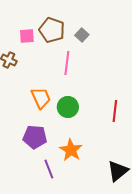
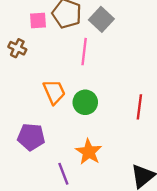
gray square: (82, 35) -> (101, 19), size x1.5
purple pentagon: (35, 137) -> (31, 137), moved

